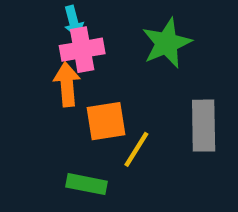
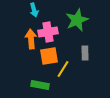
pink cross: (82, 50) -> (48, 32), moved
gray rectangle: (204, 126) -> (85, 53), moved, size x0.6

